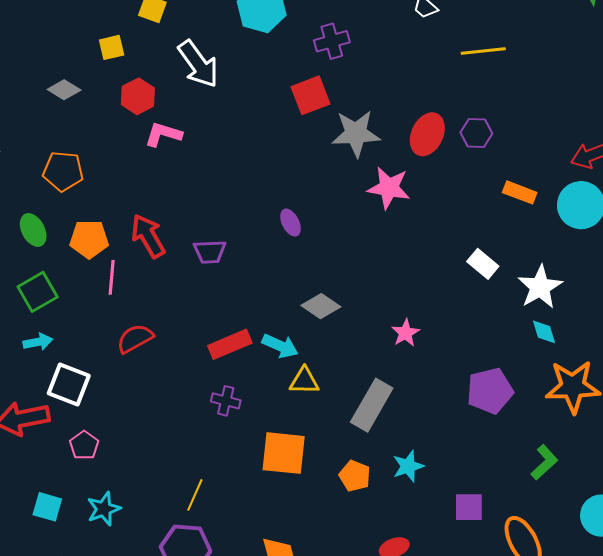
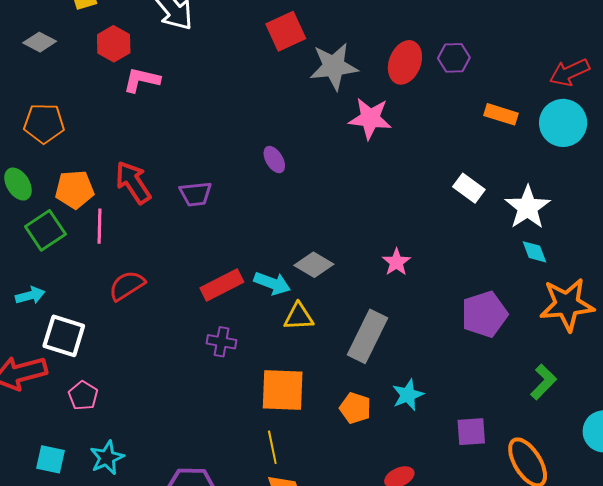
green square: (38, 292) -> (45, 230), moved
gray diamond: (321, 306) -> (314, 265), moved
yellow line: (195, 495) -> (272, 447), moved, turned -32

